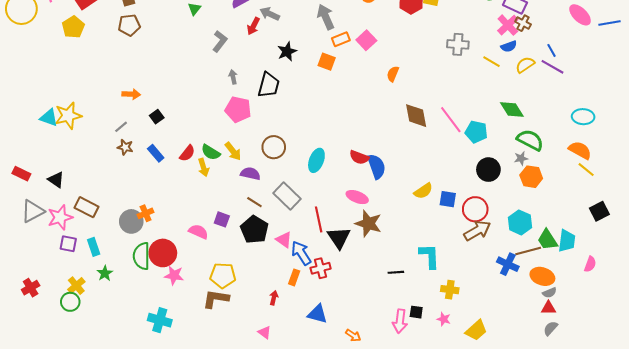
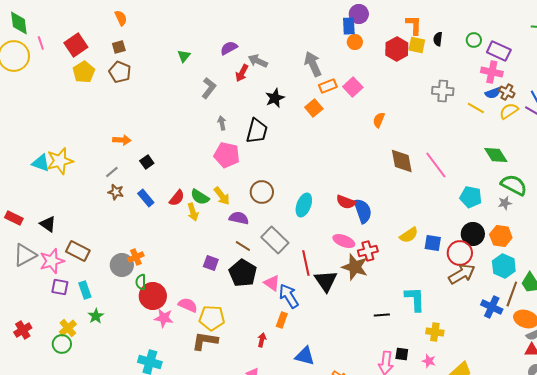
brown cross: (523, 23) -> (507, 92), moved
brown pentagon: (129, 25) -> (120, 72), turned 30
pink cross: (508, 25) -> (492, 72), turned -35
yellow pentagon: (73, 27) -> (84, 72), moved
orange square: (327, 62) -> (314, 108), turned 30
cyan pentagon: (476, 132) -> (471, 197), moved
black circle: (488, 170) -> (473, 234), moved
orange hexagon: (531, 177) -> (501, 236), moved
pink semicircle: (198, 232) -> (188, 305), moved
brown line: (528, 251) -> (512, 294), turned -55
green semicircle: (141, 256) -> (141, 282), moved, size x0.6
red cross: (321, 268) -> (368, 251), moved

